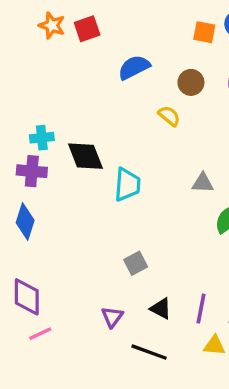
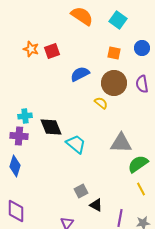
orange square: (204, 32) -> (114, 53), moved
brown circle: (191, 82) -> (114, 83), size x1.6
gray triangle: (203, 183) -> (121, 143), size x1.6
cyan trapezoid: (127, 185) -> (76, 144), turned -55
black triangle: (161, 309) -> (96, 205), moved

